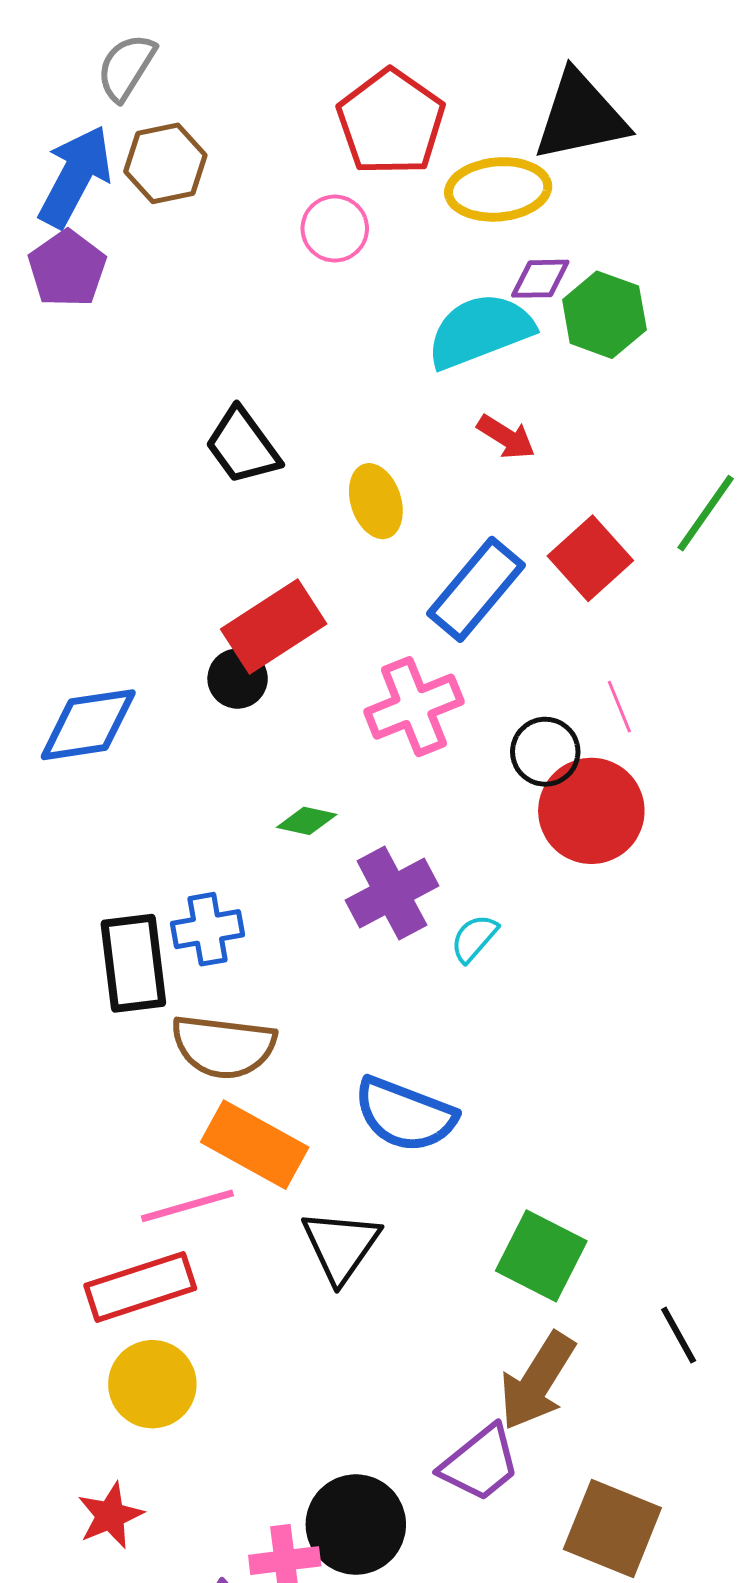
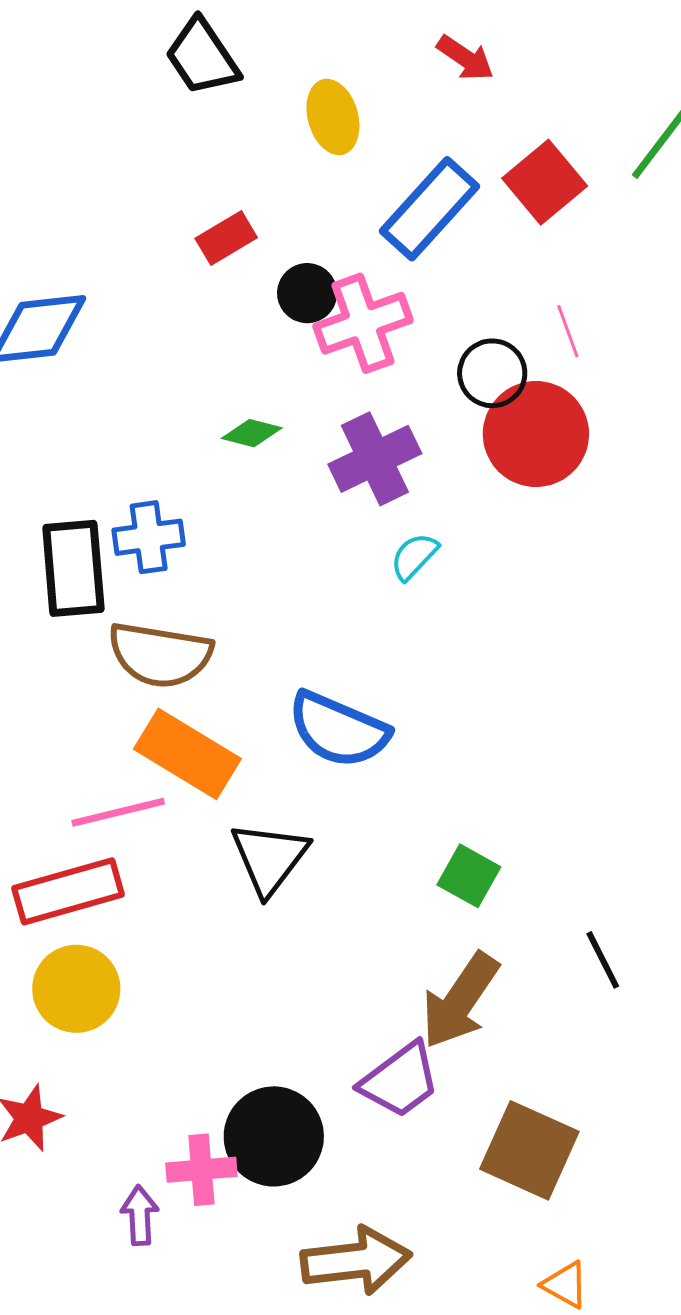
red rectangle: (274, 626) -> (226, 238), size x0.6
black circle: (238, 679) -> (307, 293), moved
purple cross: (392, 893) -> (375, 459), moved
green square: (541, 1256) -> (469, 876), size x0.7

